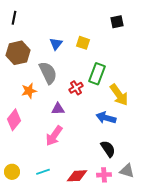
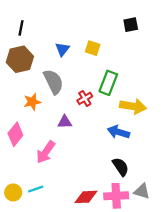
black line: (14, 18) -> (21, 28), moved
yellow arrow: (119, 95) -> (133, 106), turned -45
pink arrow: (54, 136) -> (46, 152), moved
cyan line: (43, 172) -> (36, 189), moved
pink cross: (104, 175) -> (116, 196), size x1.5

